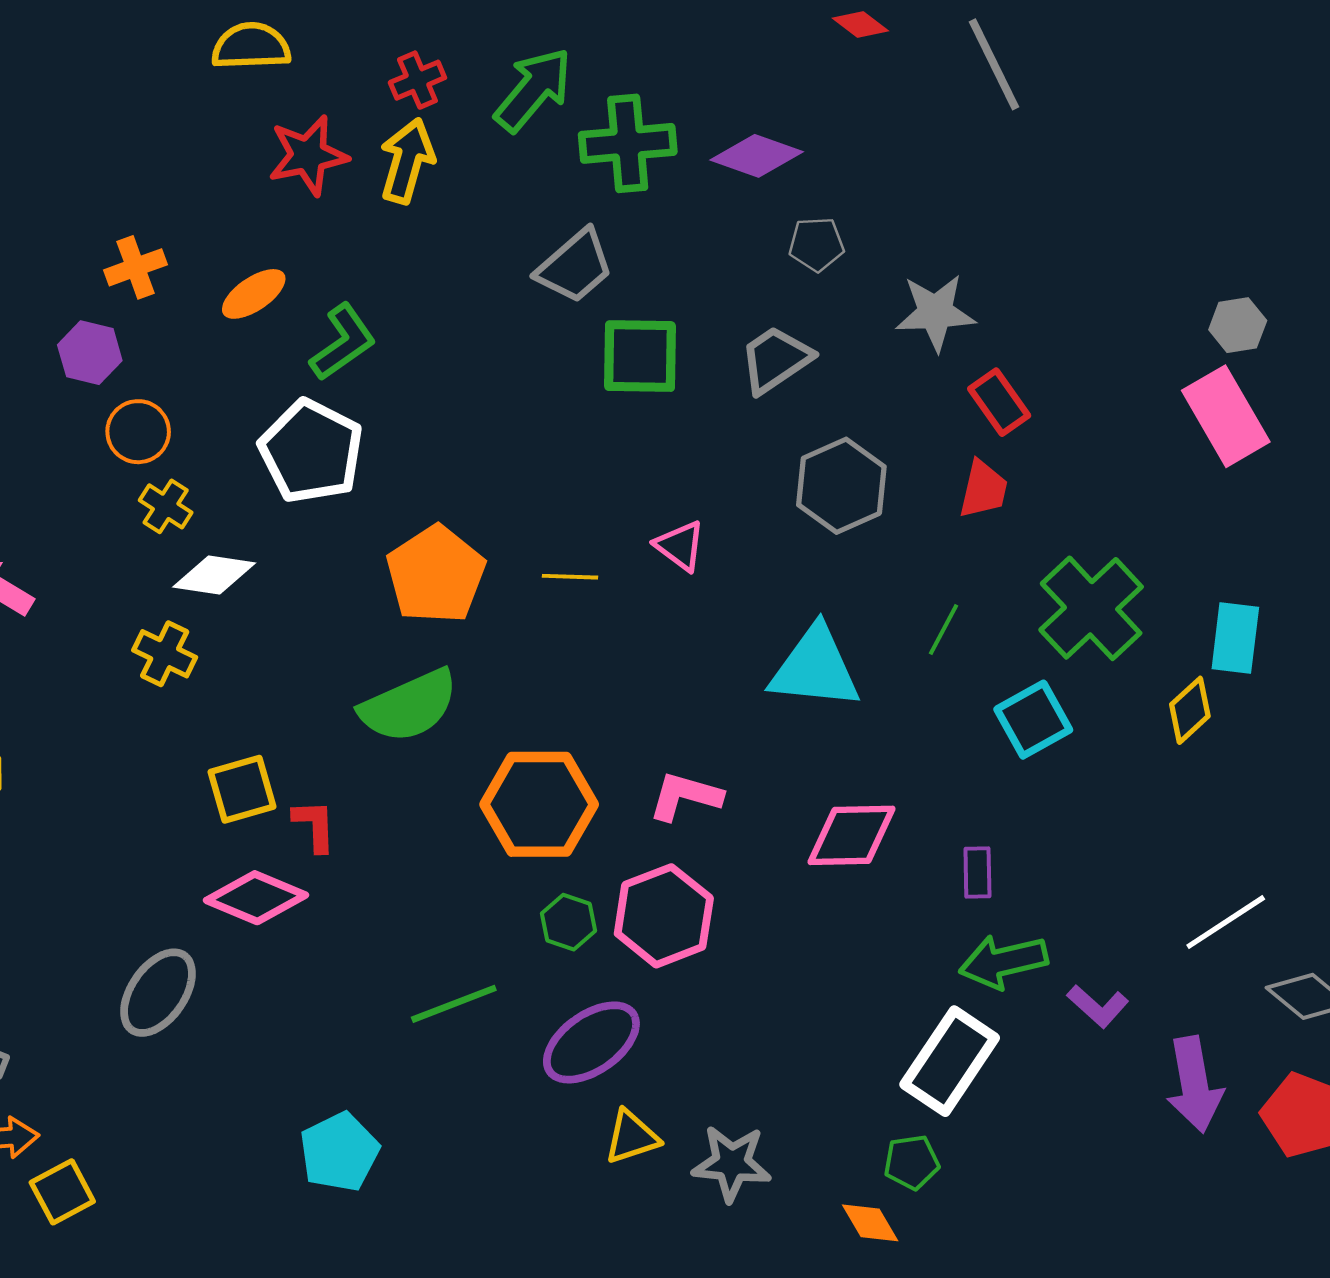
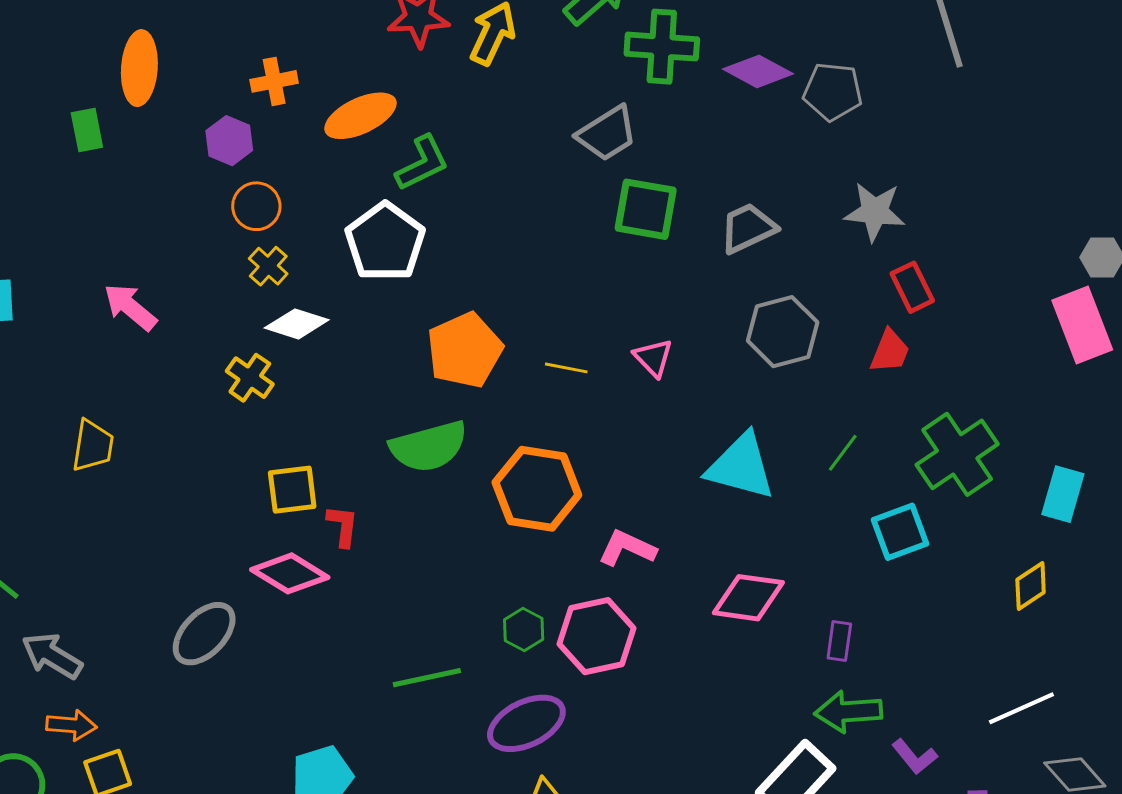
gray pentagon: (816, 244) -> (833, 92), moved, size x1.4
orange ellipse: (254, 294) -> (360, 116), size x1.4
yellow diamond: (1190, 710) -> (1031, 586), moved
orange hexagon: (539, 804) -> (537, 489), moved

